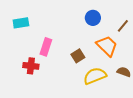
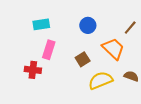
blue circle: (93, 18) -> (88, 25), moved
cyan rectangle: (21, 23) -> (41, 24), moved

